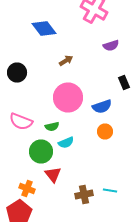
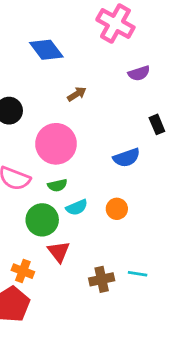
pink circle: (68, 98) -> (56, 144), moved
orange circle: (105, 132) -> (117, 209), moved

